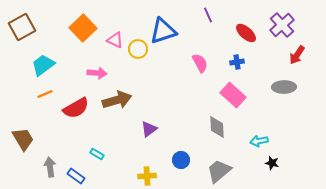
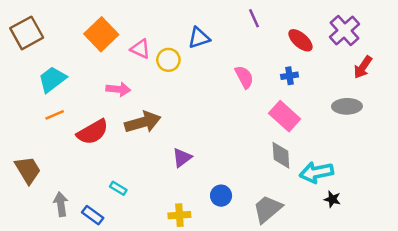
blue triangle: (163, 31) -> (199, 38), size x0.7
gray diamond: (217, 127) -> (281, 155), moved
cyan arrow: (259, 141) -> (316, 172), size x1.5

